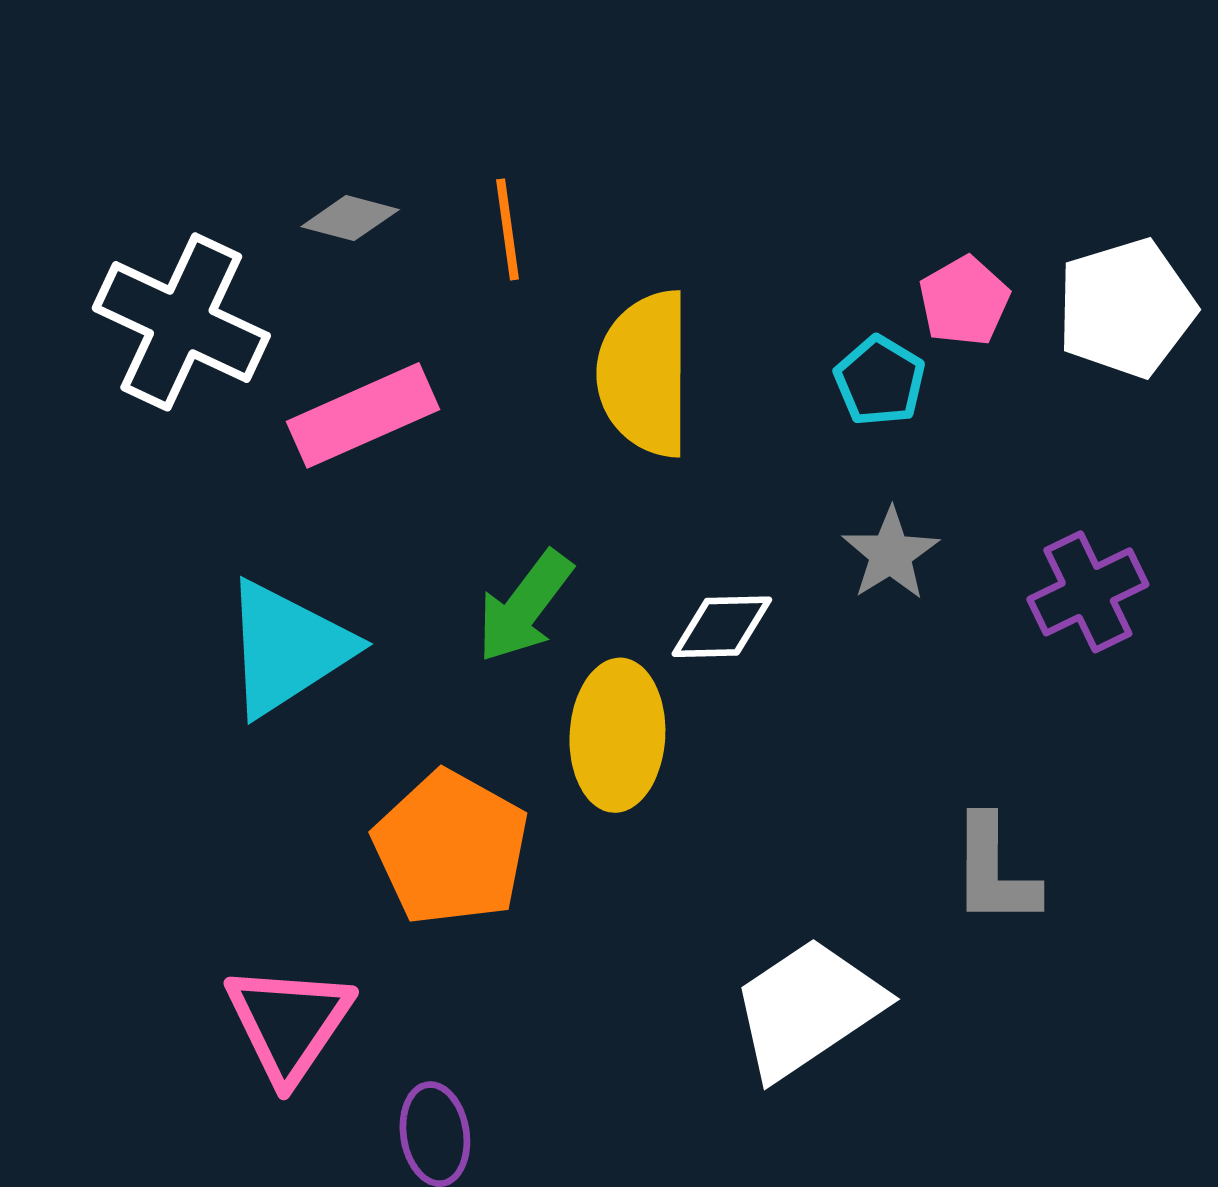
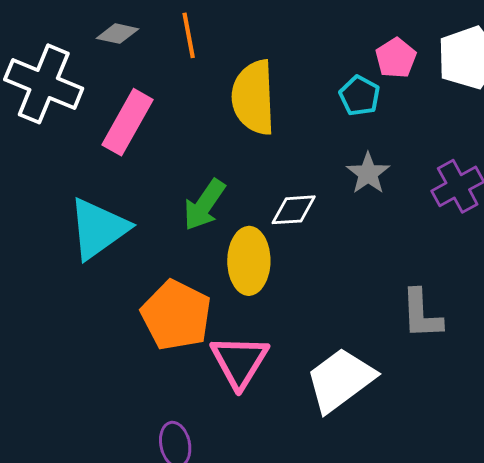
pink rectangle: (363, 415) -> (127, 122), turned -34
pink triangle: (289, 1023) -> (239, 361), moved

